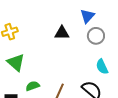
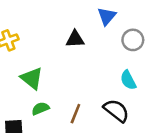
gray circle: (96, 36) -> (133, 40), moved
green triangle: (16, 63) -> (32, 78), moved

